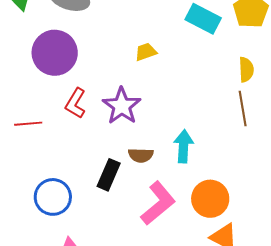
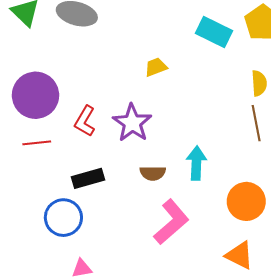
purple circle: (55, 53) -> (35, 95), moved
black rectangle: (109, 175) -> (88, 178), moved, turned 52
orange circle: (210, 199) -> (246, 201), moved

